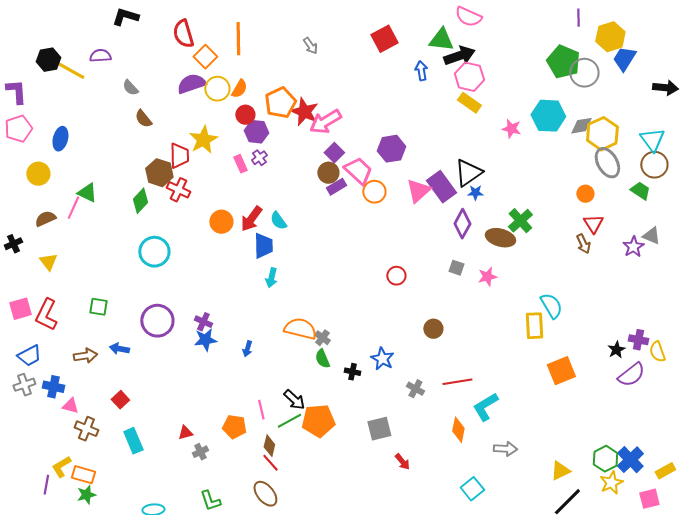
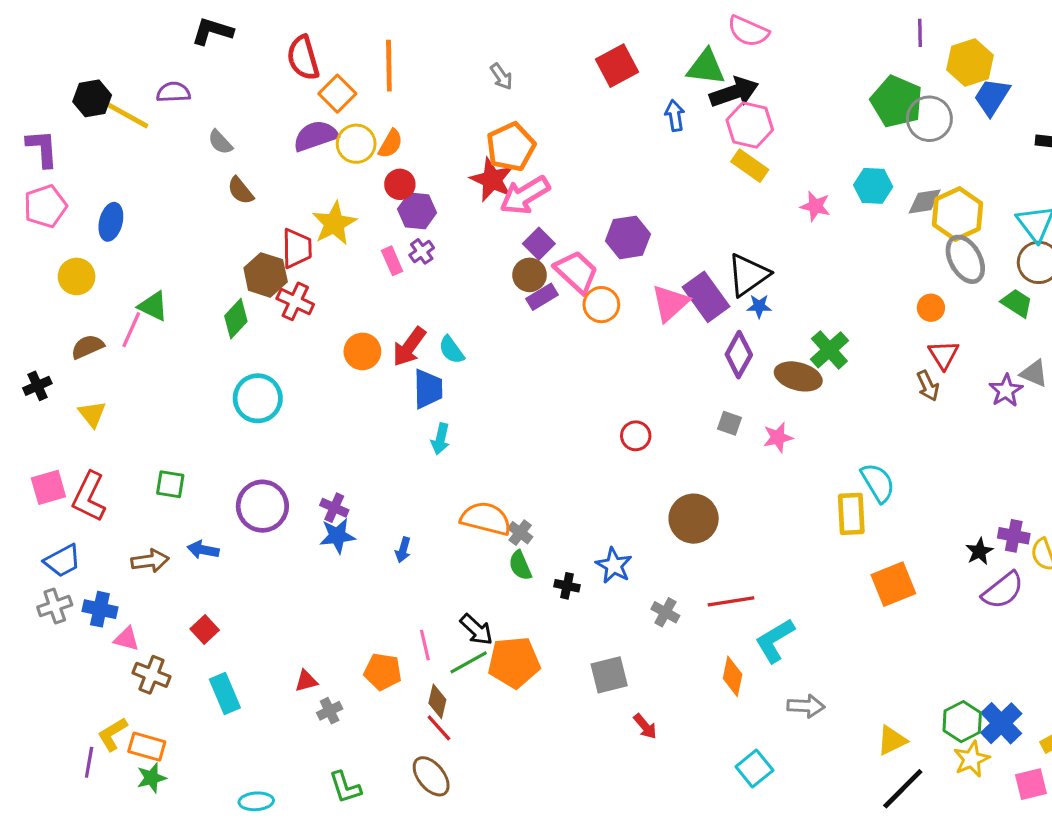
orange pentagon: (280, 103) -> (511, 147), moved
cyan hexagon: (548, 116) -> (873, 186), size x0.7
brown circle: (433, 329) -> (694, 519), size x1.6

